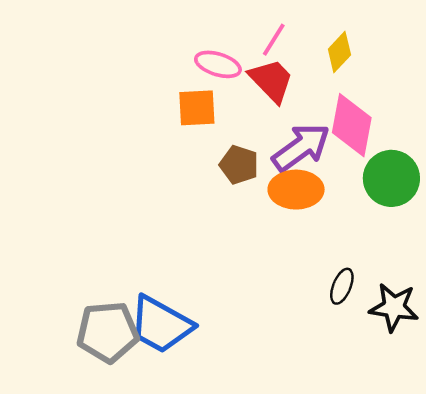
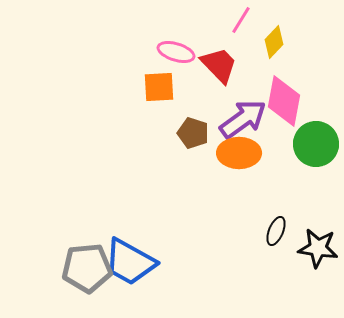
pink line: (274, 40) -> (241, 20), moved

